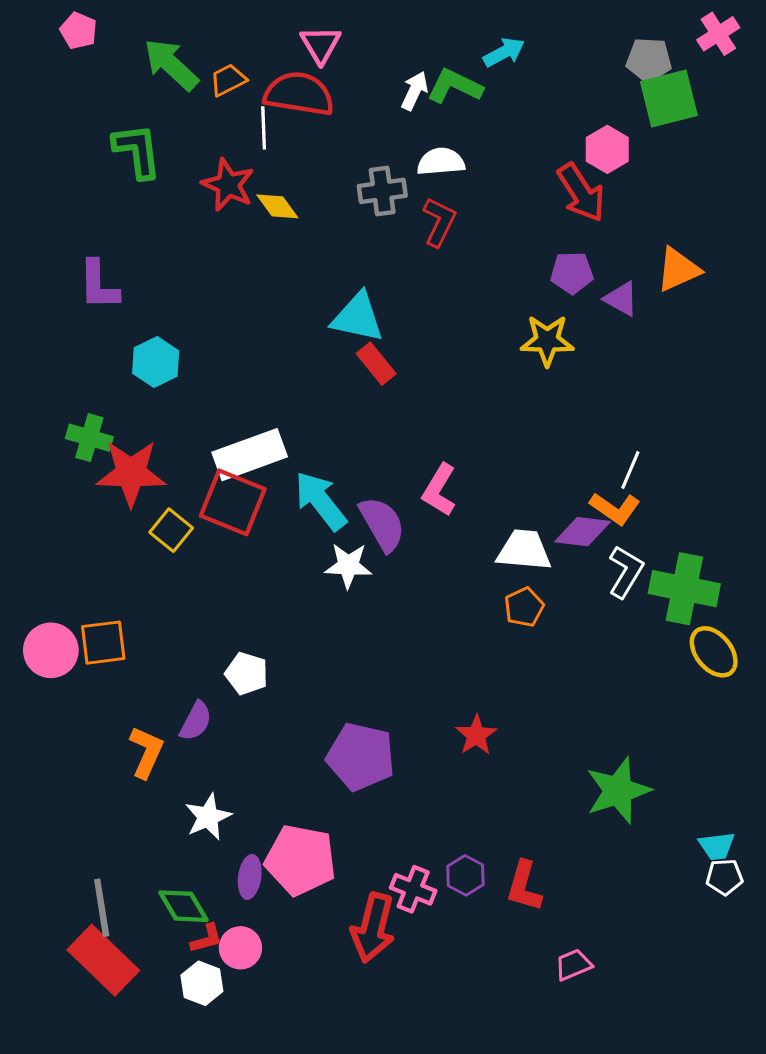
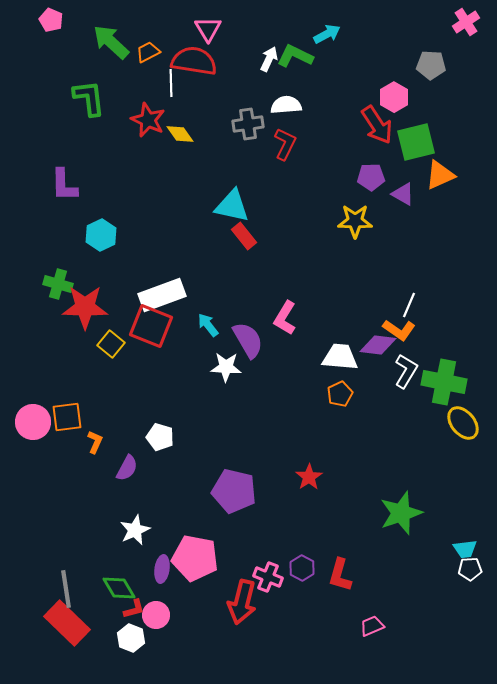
gray pentagon: (649, 60) -> (431, 65), moved
green square: (669, 98) -> (416, 142), moved
cyan arrow: (321, 501) -> (208, 325), size x0.6
orange L-shape: (146, 752) -> (95, 442), moved, size x0.7

